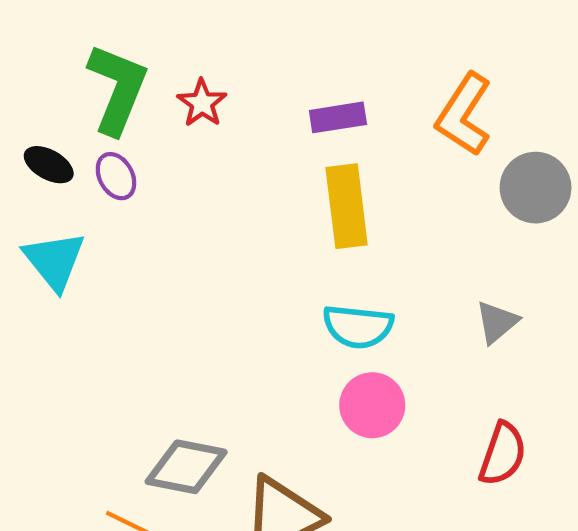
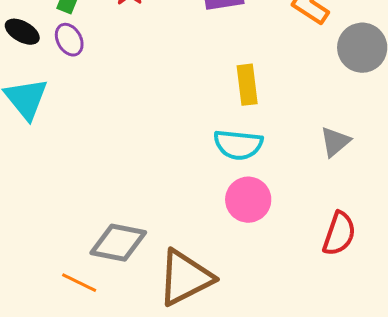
yellow rectangle: (347, 206) -> (247, 85), moved, size x0.7

